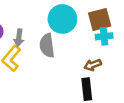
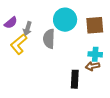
cyan cross: (104, 36) -> (95, 54), moved
brown arrow: (93, 65) -> (93, 66), moved

